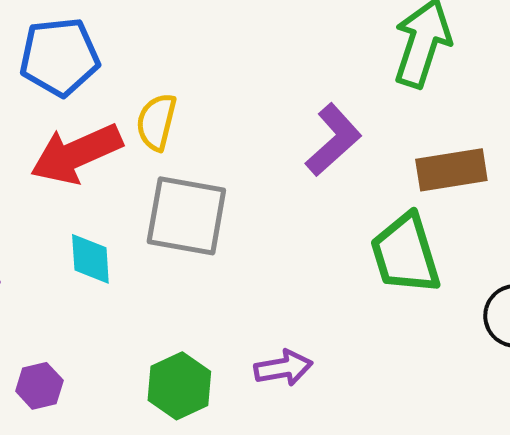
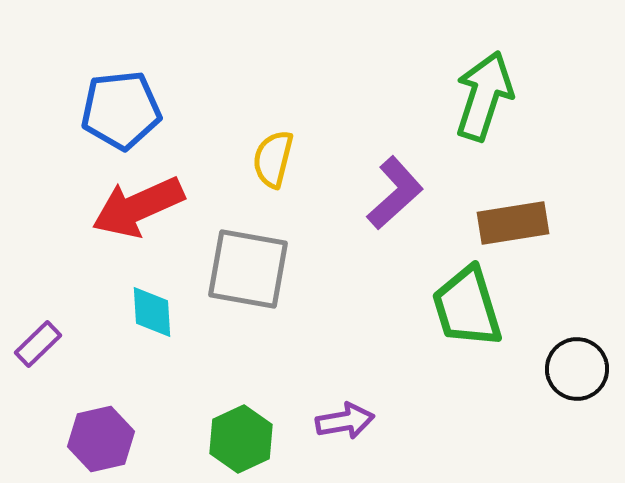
yellow semicircle: (156, 122) -> (273, 159), moved
purple hexagon: (39, 386) -> (101, 439), size x1.4

